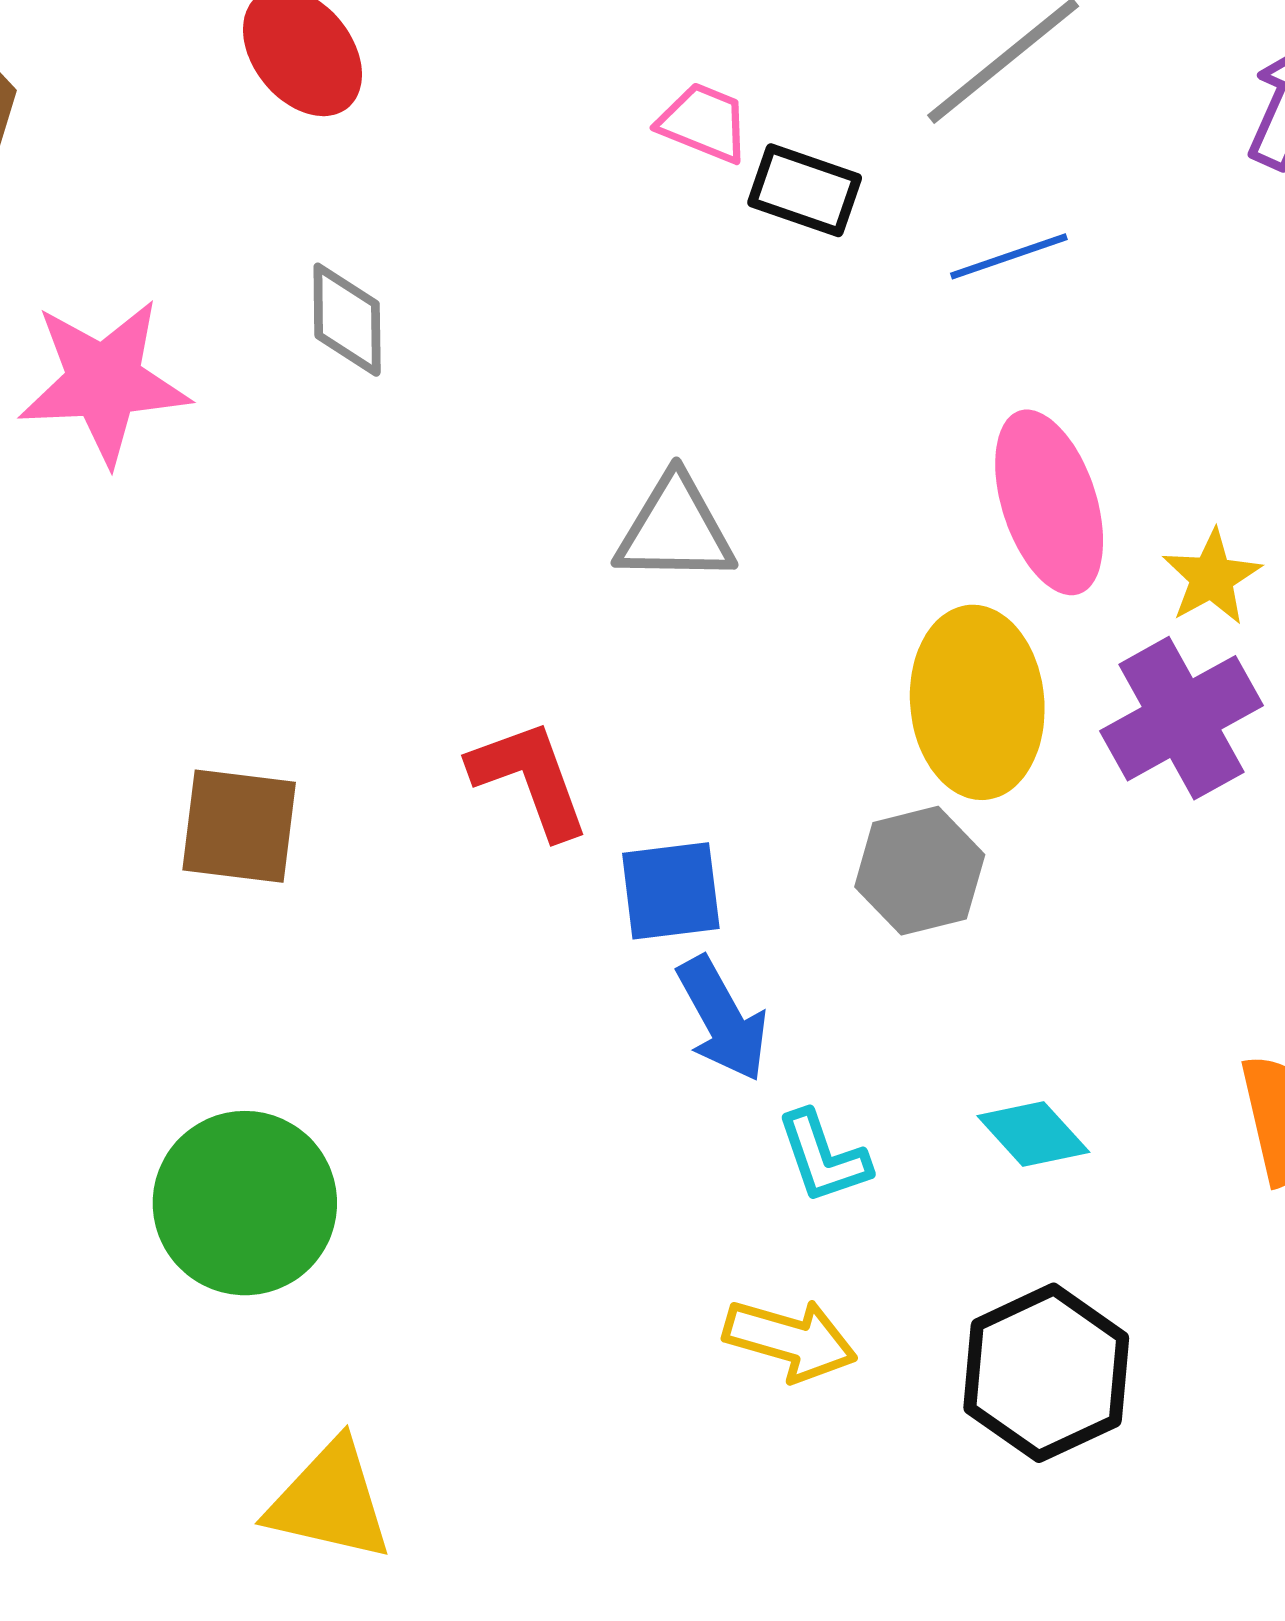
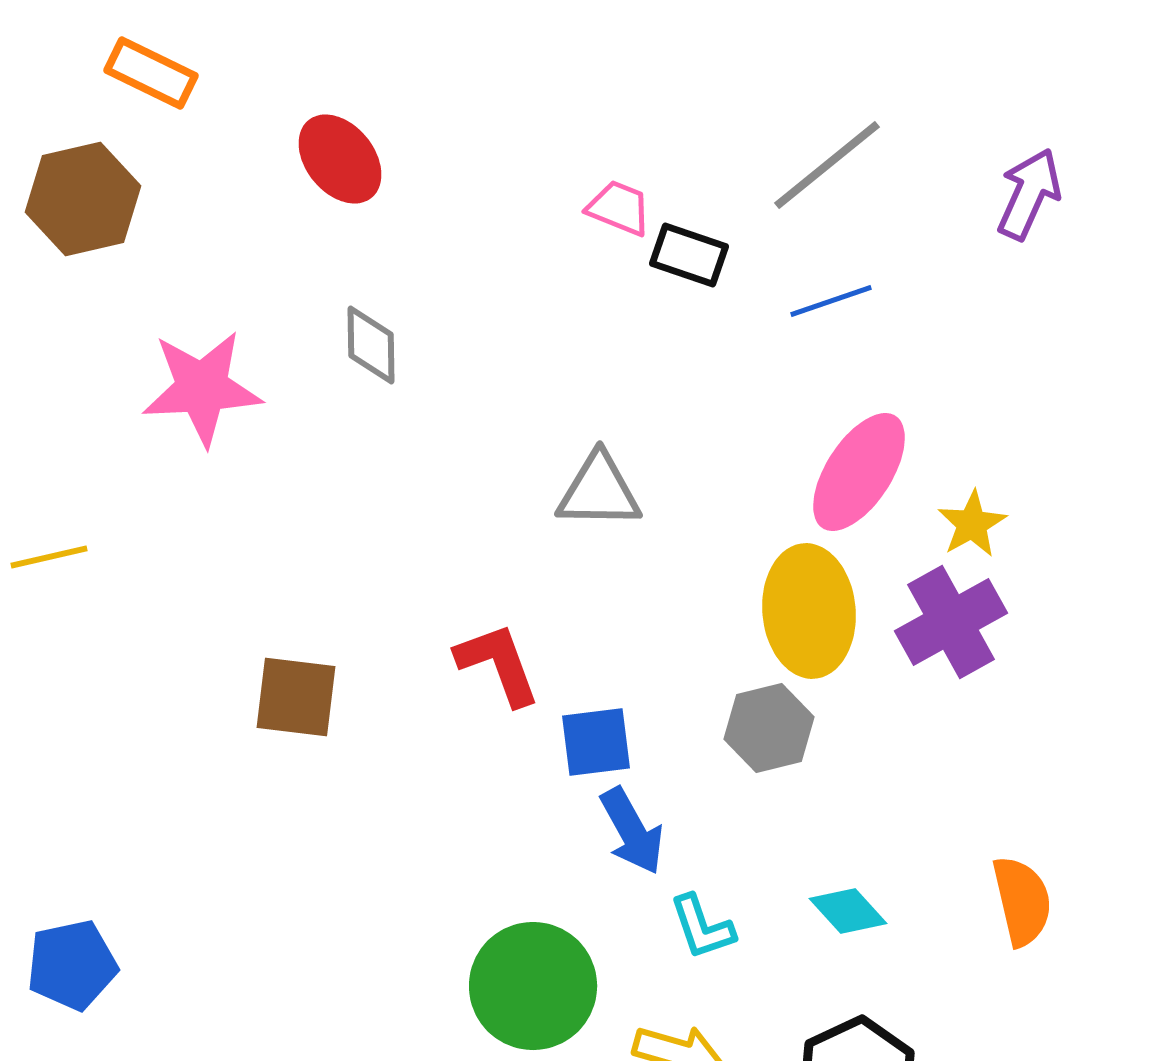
pink ellipse: (1049, 502) -> (859, 472), turned 51
green circle: (245, 1203) -> (533, 986), moved

